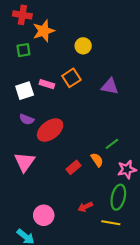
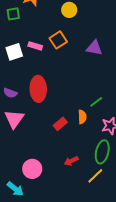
purple semicircle: (27, 119) -> (10, 93), moved
red ellipse: (50, 130) -> (38, 89), turned -55
orange semicircle: (97, 160) -> (82, 117), turned 32
yellow line: (111, 223) -> (95, 176), turned -54

